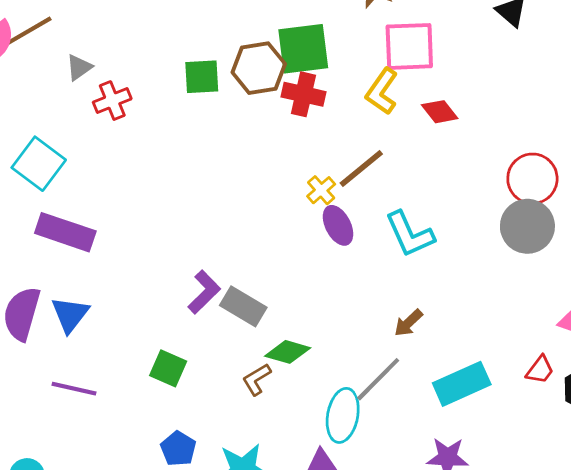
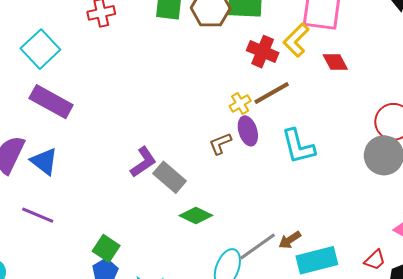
red cross: (303, 94) -> (263, 52), moved
blue triangle: (70, 314) -> (44, 161), turned -40
brown arrow: (408, 323) -> (290, 240), moved
green square: (168, 368) -> (106, 248), moved
brown L-shape: (257, 379) -> (220, 144), moved

